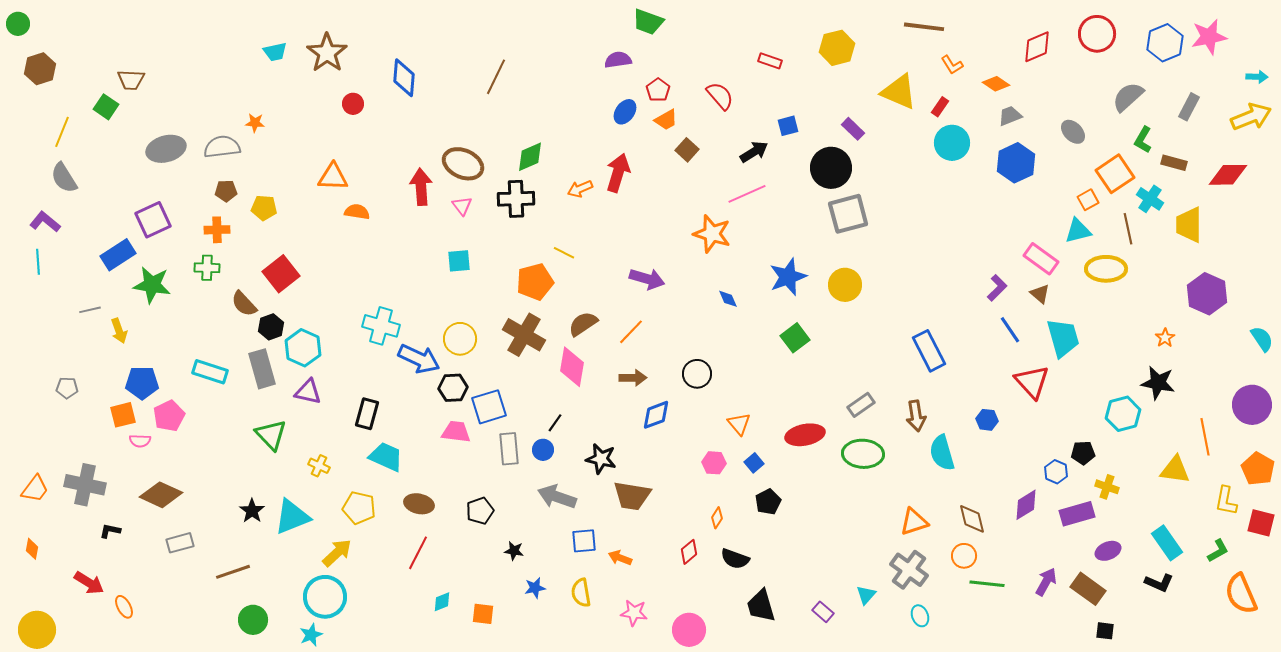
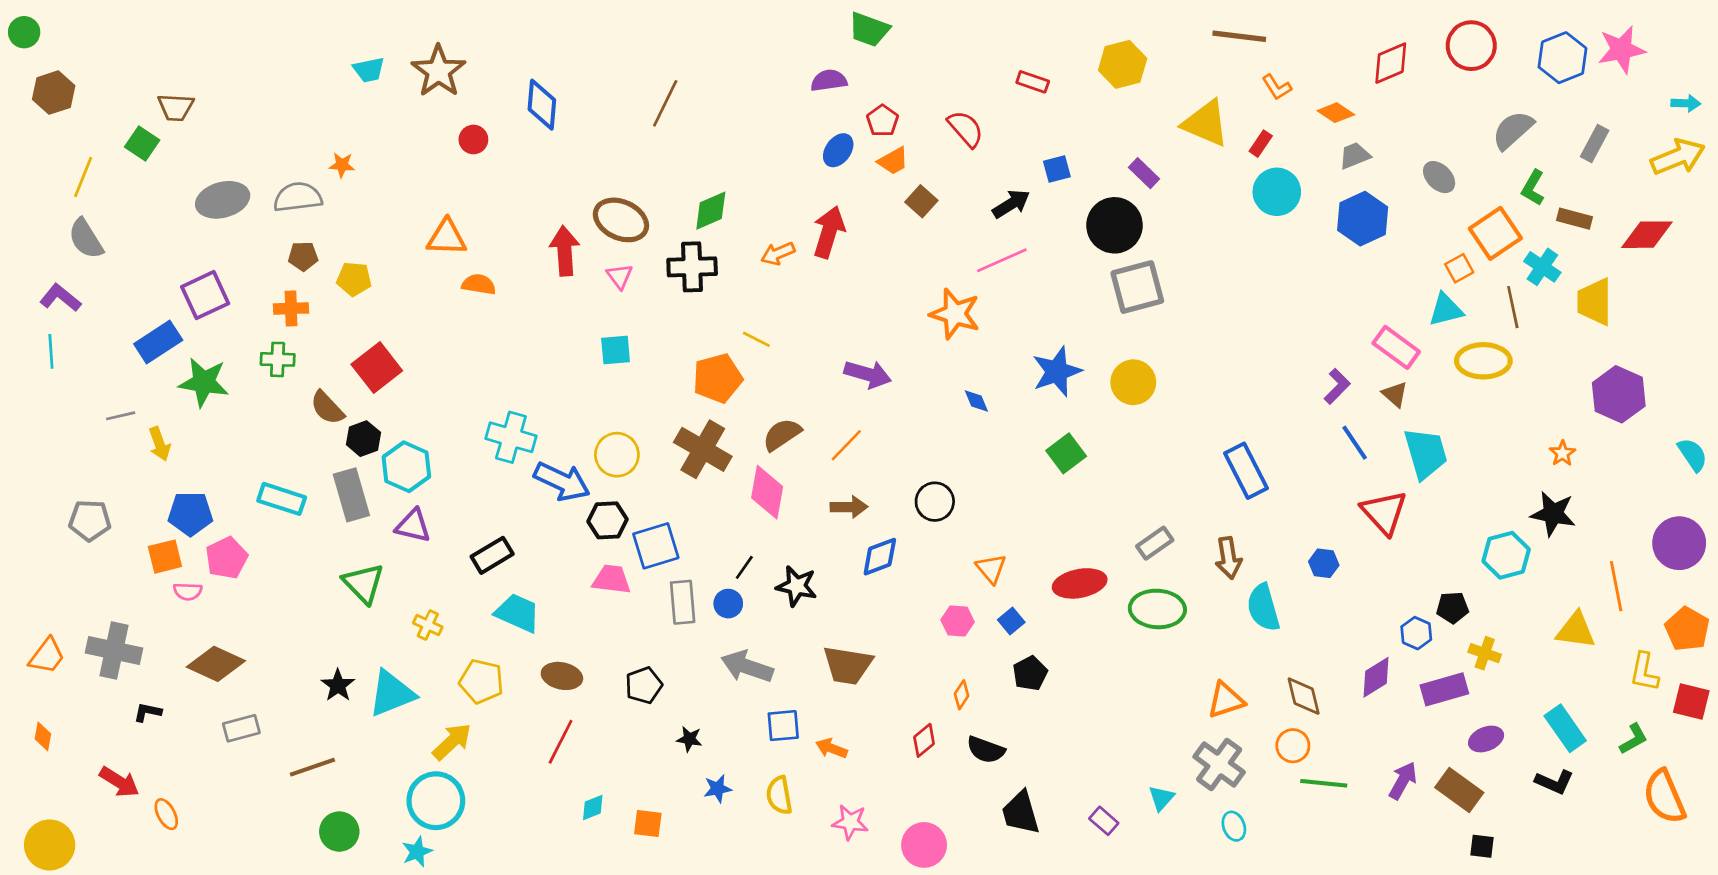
gray pentagon: (67, 388) -> (90, 520), size x1.4
black rectangle: (367, 414) -> (492, 555), turned 44
black star: (601, 459) -> (797, 586), moved

